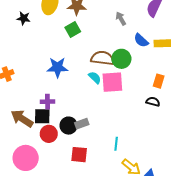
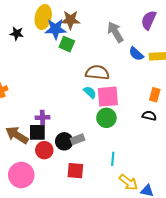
gray arrow: (121, 19) -> (115, 32), size x1.5
green square: (73, 30) -> (67, 44), turned -35
green circle: (121, 59) -> (106, 118), moved
blue star: (57, 67) -> (56, 29), moved

